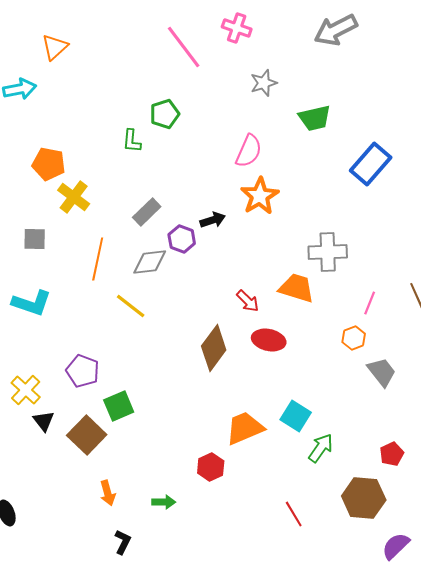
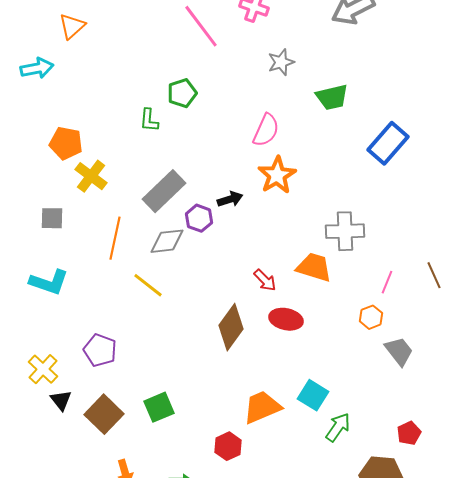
gray rectangle: (147, 212) -> (164, 191), size x1.5
green square: (119, 406) -> (159, 407), moved

